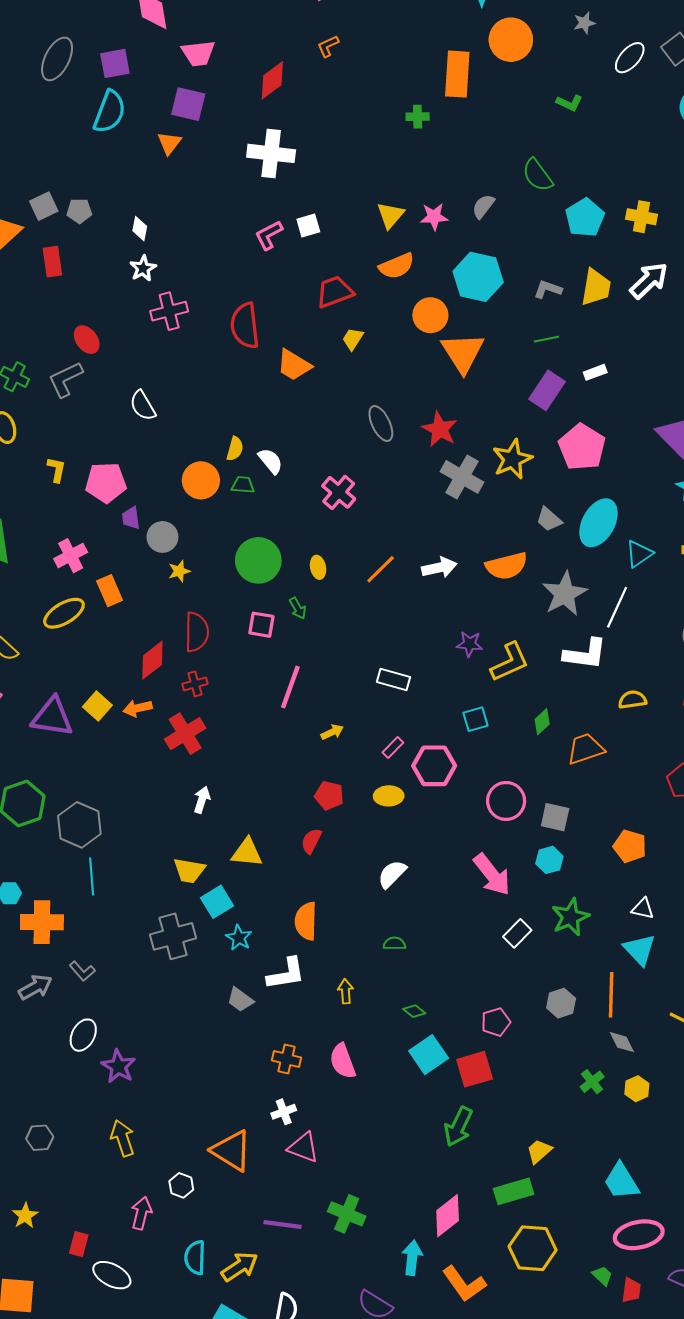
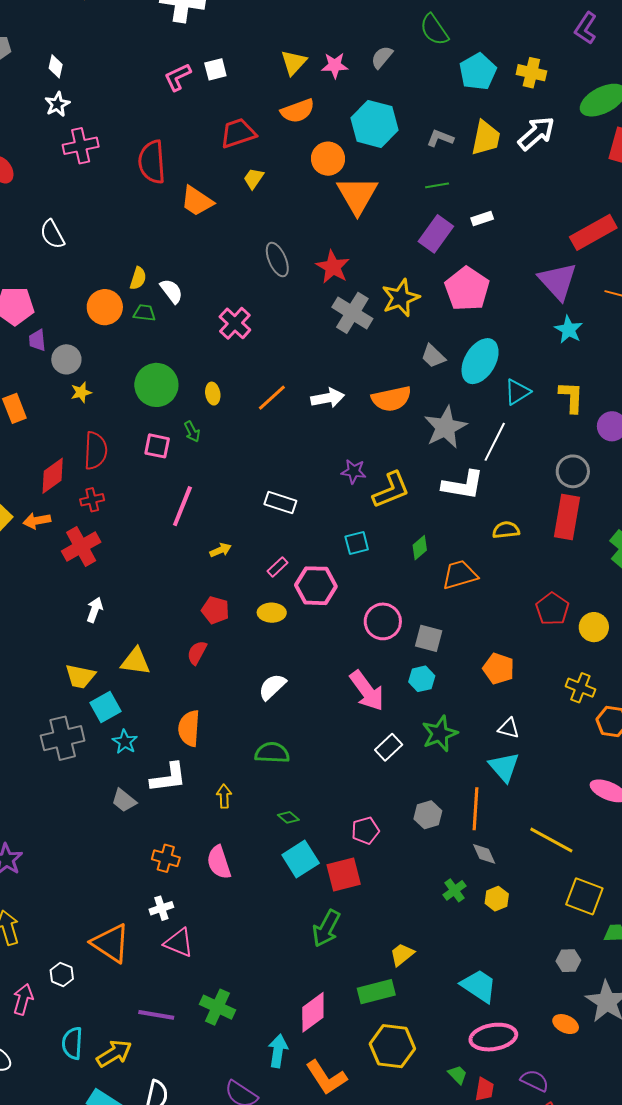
green semicircle: (394, 944) -> (272, 753), size x1.6
cyan trapezoid: (621, 1181) -> (479, 986), turned 153

